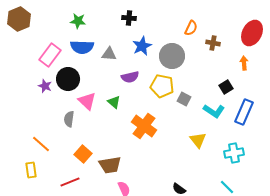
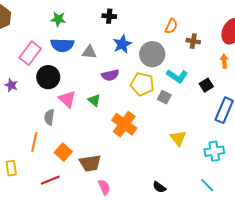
purple star: (45, 86) -> (11, 85), moved
cyan L-shape: (214, 111) -> (177, 76), moved
orange line: (41, 144) -> (34, 142), moved, turned 60

